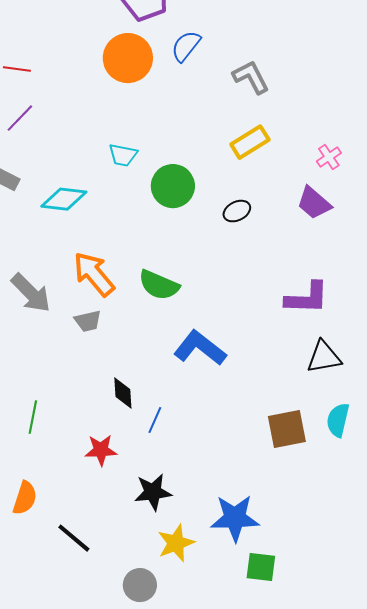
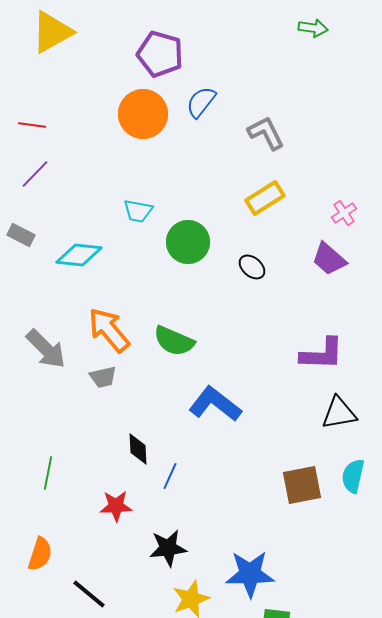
black ellipse: (237, 211) -> (252, 267), turned 68

